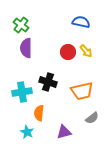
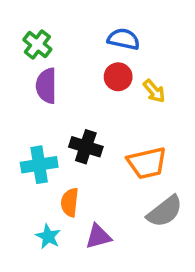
blue semicircle: (81, 22) -> (124, 39), moved
red circle: (68, 52) -> (118, 77), moved
gray semicircle: (92, 118) -> (165, 211), size x1.5
purple triangle: (64, 132) -> (98, 237), moved

